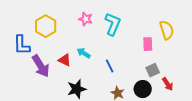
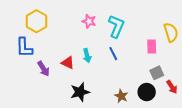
yellow hexagon: (46, 26) -> (36, 21), moved
cyan arrow: (84, 53) -> (87, 56), turned -136
purple arrow: (41, 66) -> (43, 69), size x0.7
blue line: (110, 66) -> (113, 54), moved

